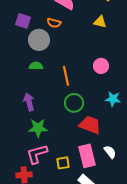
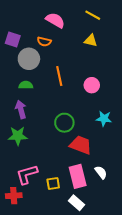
orange line: (66, 76) -> (59, 76), moved
purple arrow: (29, 102) -> (21, 109), moved
green star: (38, 128) -> (18, 136), moved

